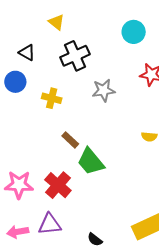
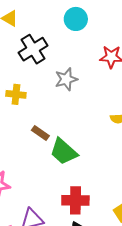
cyan circle: (134, 32) -> (76, 19), moved
red cross: (58, 185) -> (75, 200), moved, turned -32

